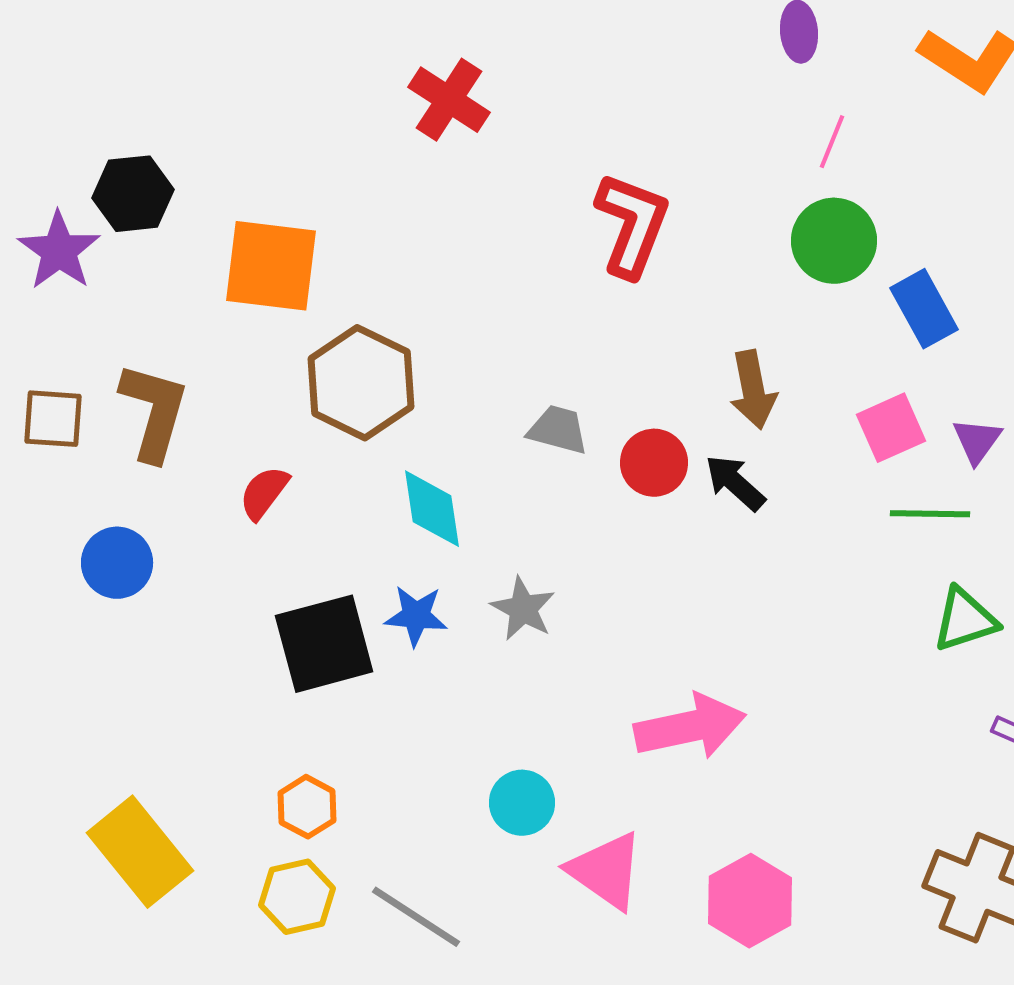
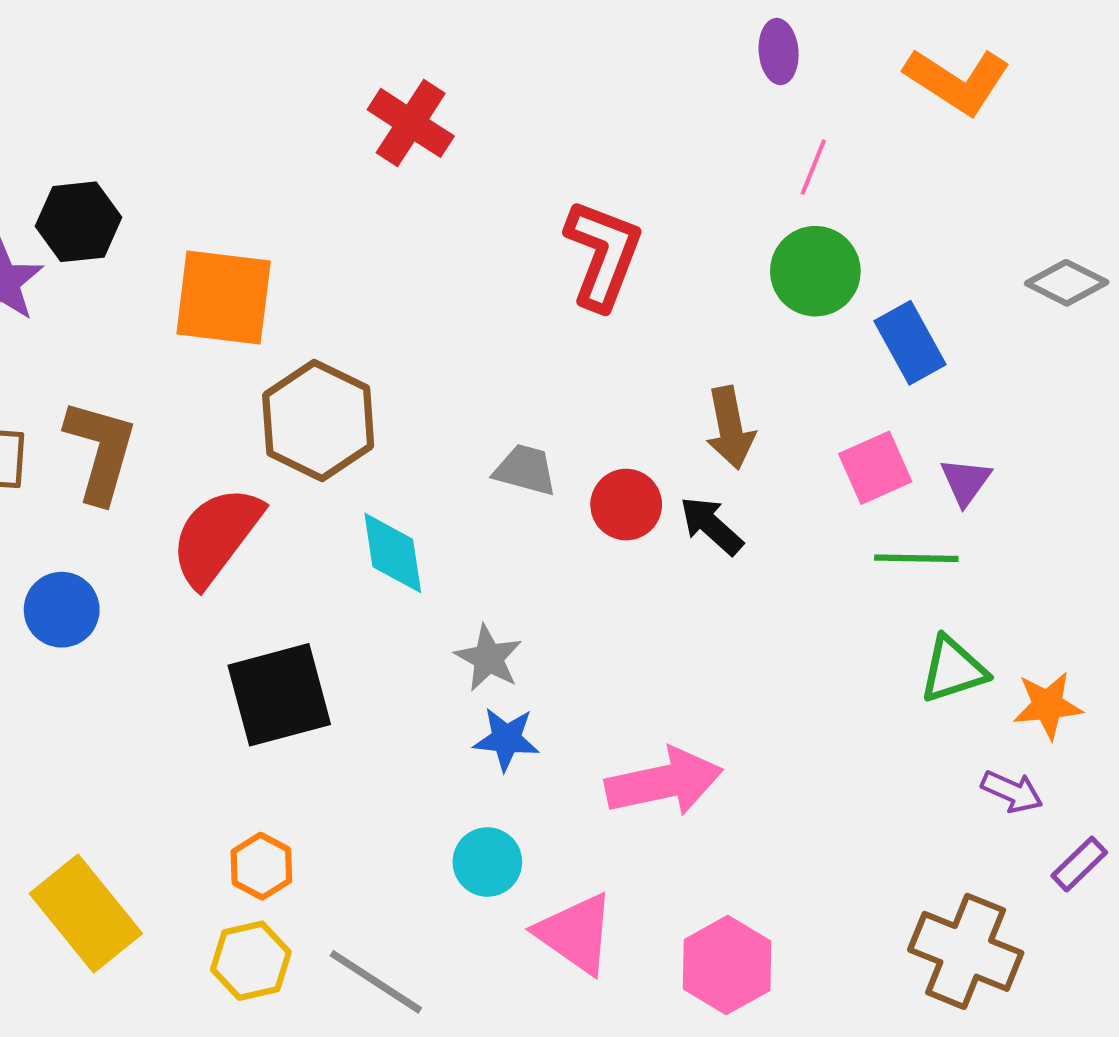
red semicircle: (264, 493) -> (216, 536), size x1.8
blue star: (416, 616) -> (506, 739), moved

